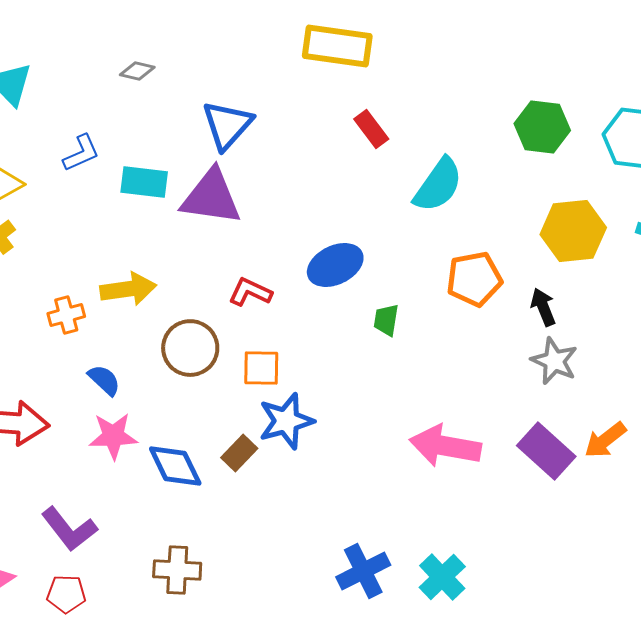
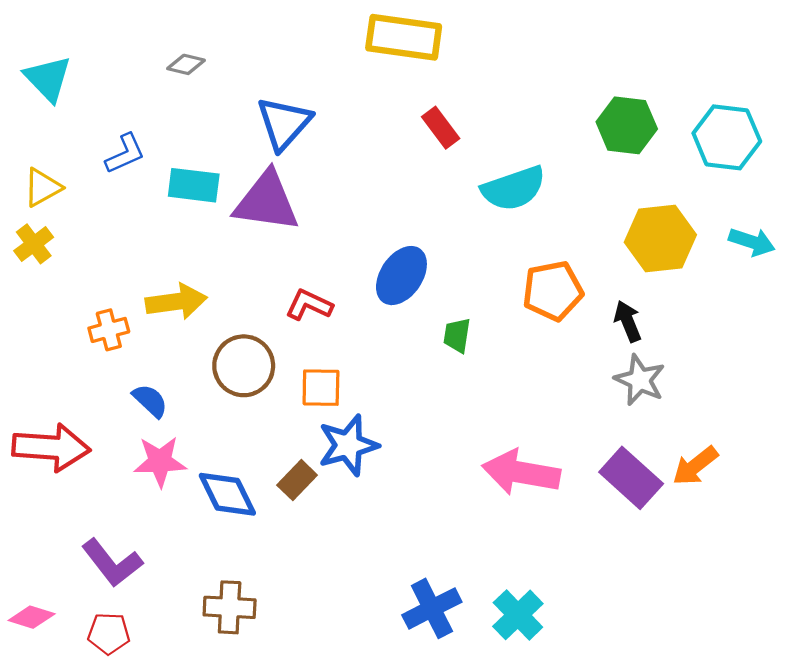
cyan semicircle: (438, 185) -> (514, 188), turned 36
blue ellipse: (335, 265) -> (401, 276), turned -30

